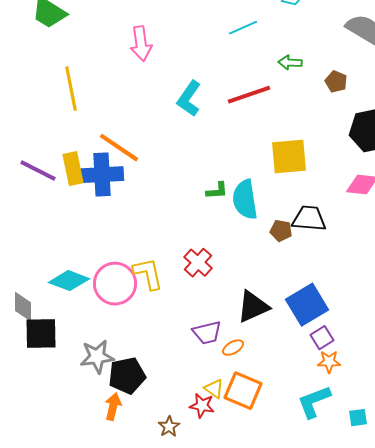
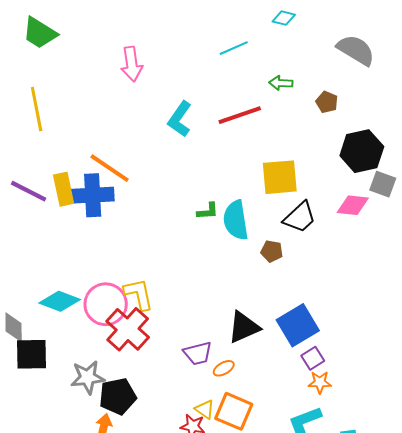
yellow line: (71, 89) -> (37, 109), moved
black trapezoid: (309, 219) -> (300, 217), moved, turned 132
red cross: (198, 263) -> (128, 329), moved, size x1.5

